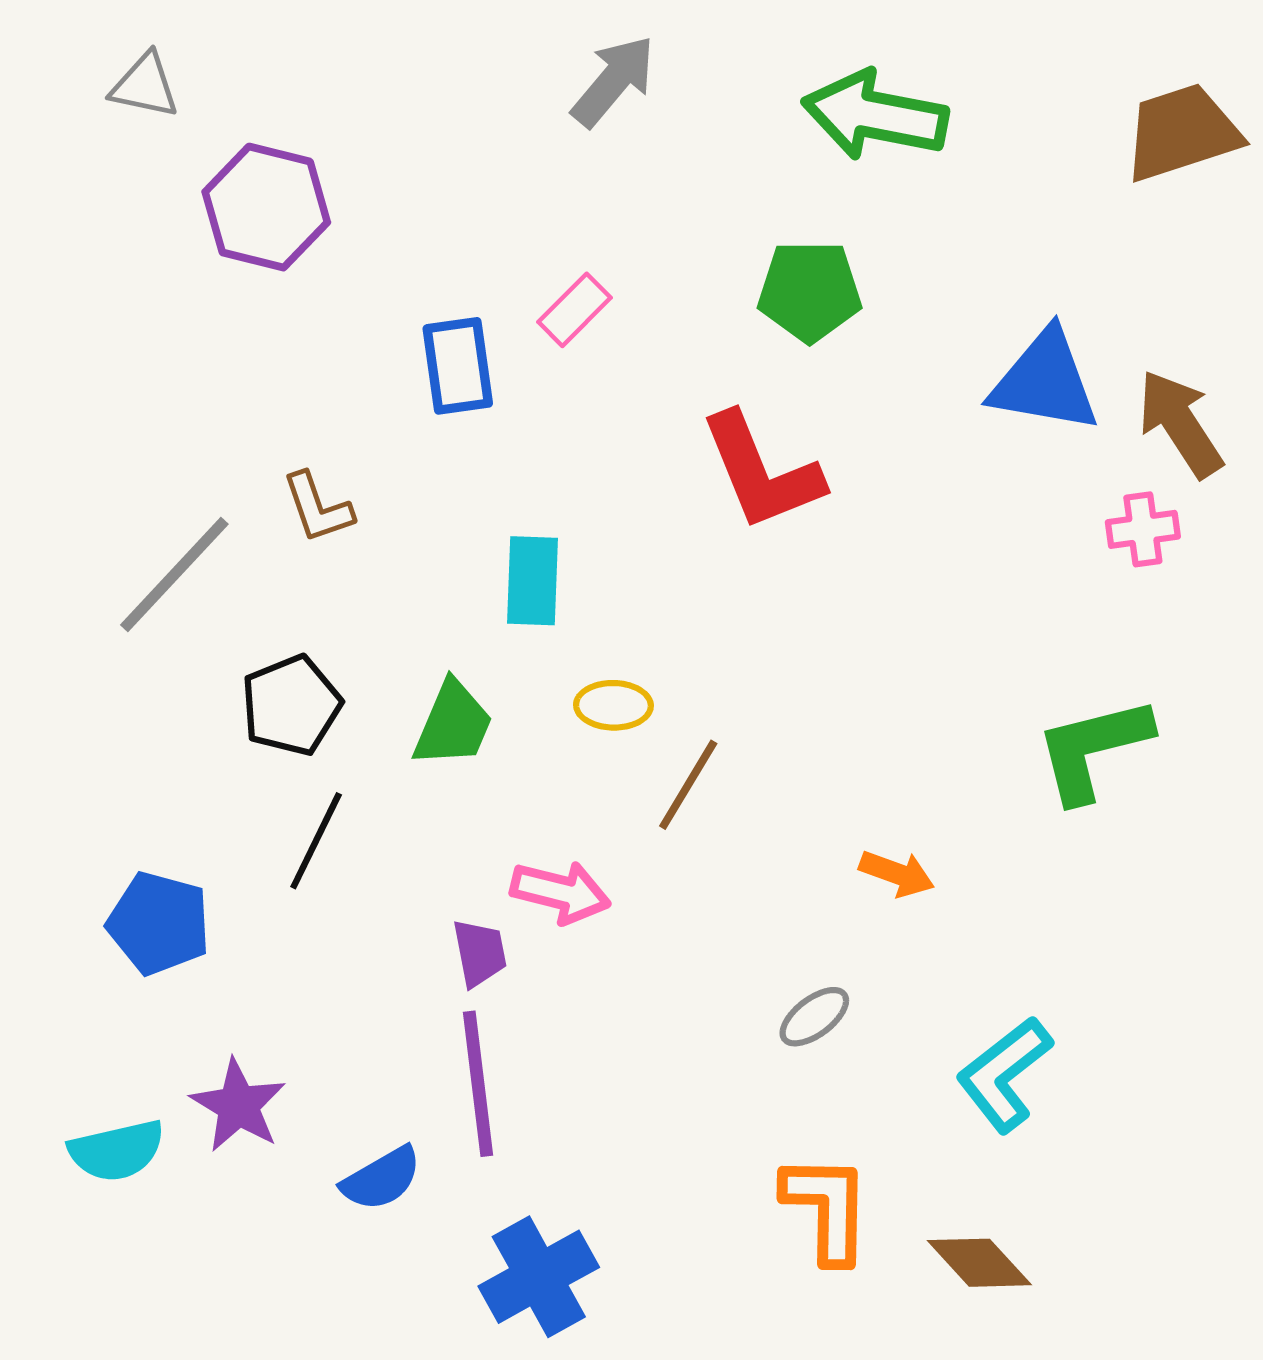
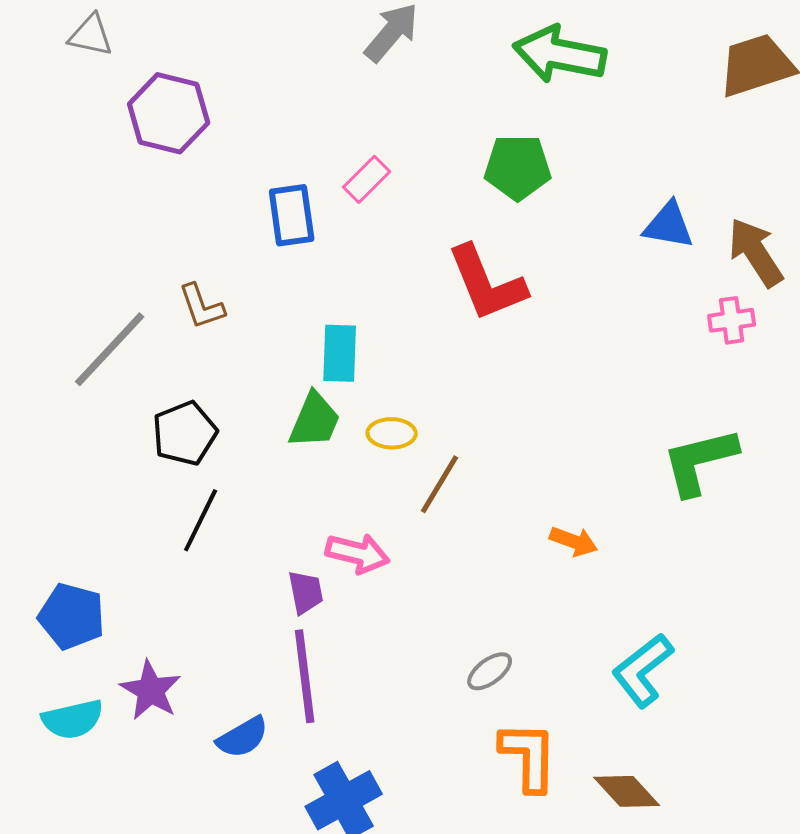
blue triangle: (1045, 381) -> (669, 225), size x0.7
green trapezoid: (453, 724) -> (315, 420), moved
blue pentagon: (159, 923) -> (72, 616), moved
gray ellipse: (814, 1017) -> (490, 671), moved

